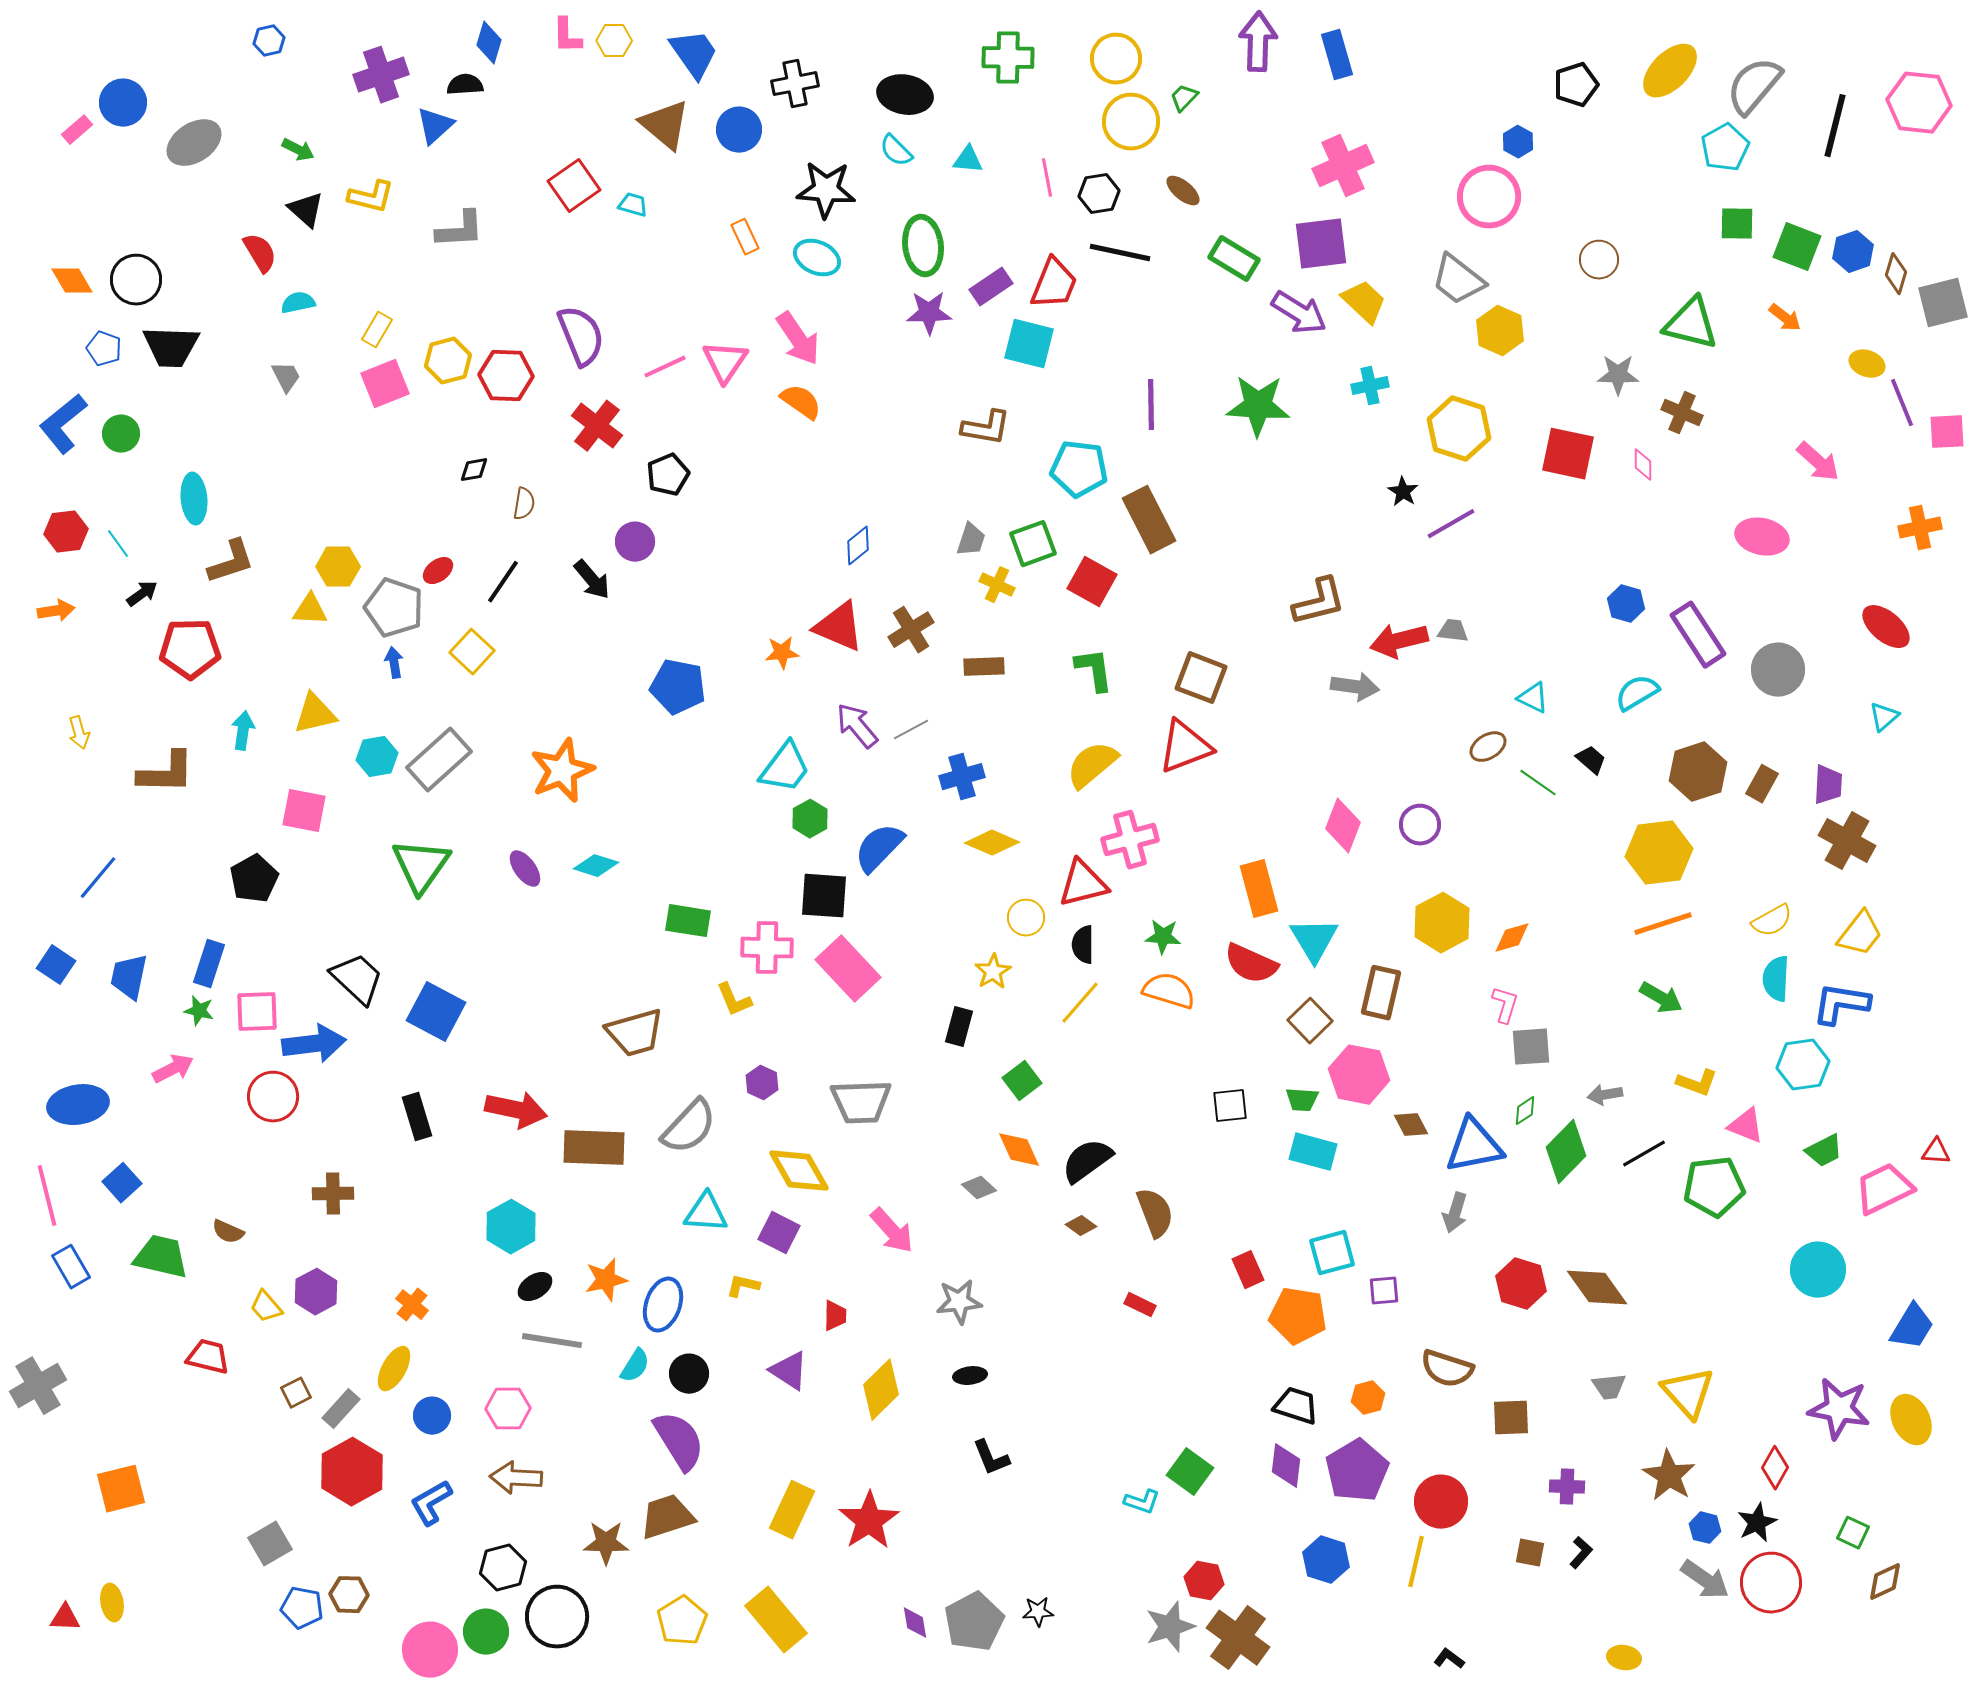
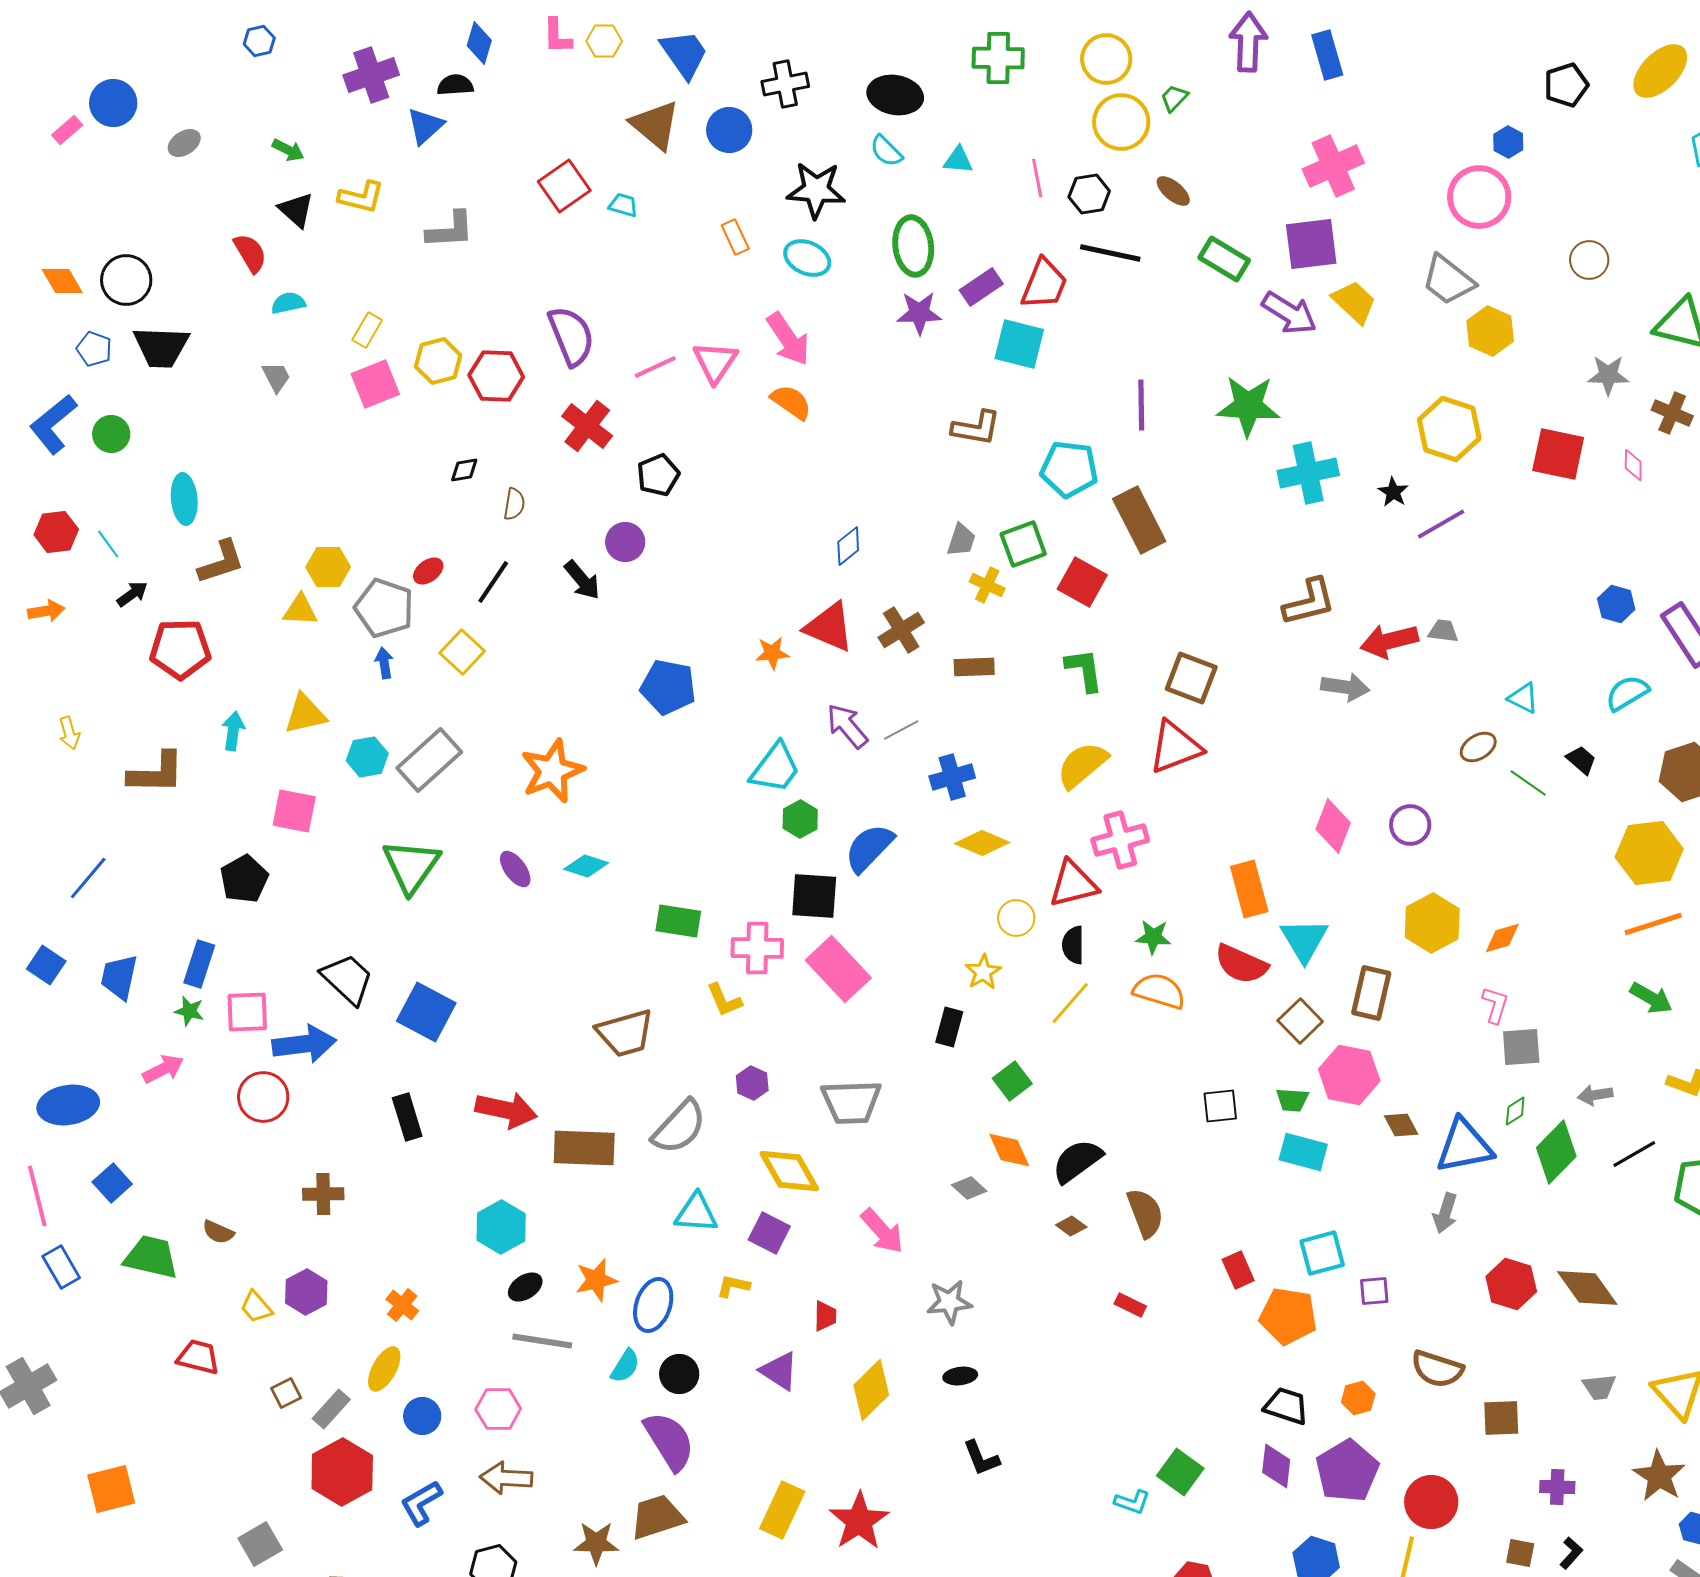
gray ellipse: (194, 143) -> (184, 143), size x0.6
cyan cross: (1370, 386) -> (1308, 473), moved, size x1.6

